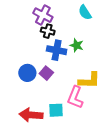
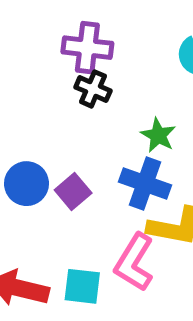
purple cross: (43, 15) -> (87, 48), turned -30
blue cross: (57, 50) -> (145, 183), moved

